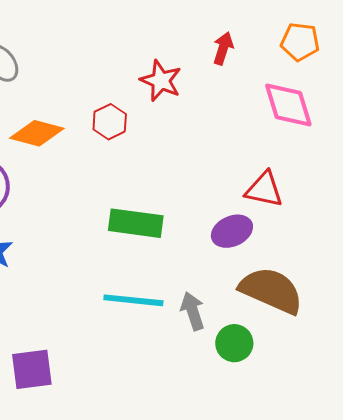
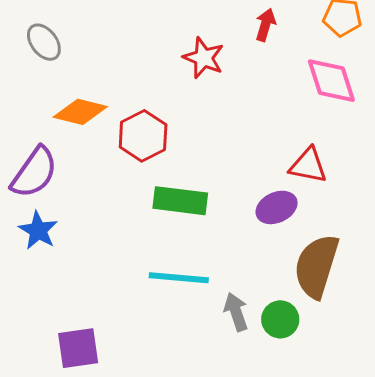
red hexagon: (110, 122) -> (143, 136), moved, size x1.4
brown semicircle: (271, 290) -> (316, 266), turned -96
gray arrow: (193, 311) -> (236, 312), moved

